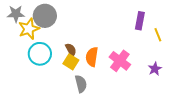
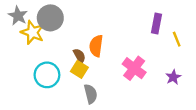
gray star: (16, 14) -> (18, 16), turned 30
yellow star: (29, 29) -> (32, 32), turned -30
cyan circle: (40, 54) -> (47, 75), moved
orange semicircle: (92, 57) -> (96, 46), moved

